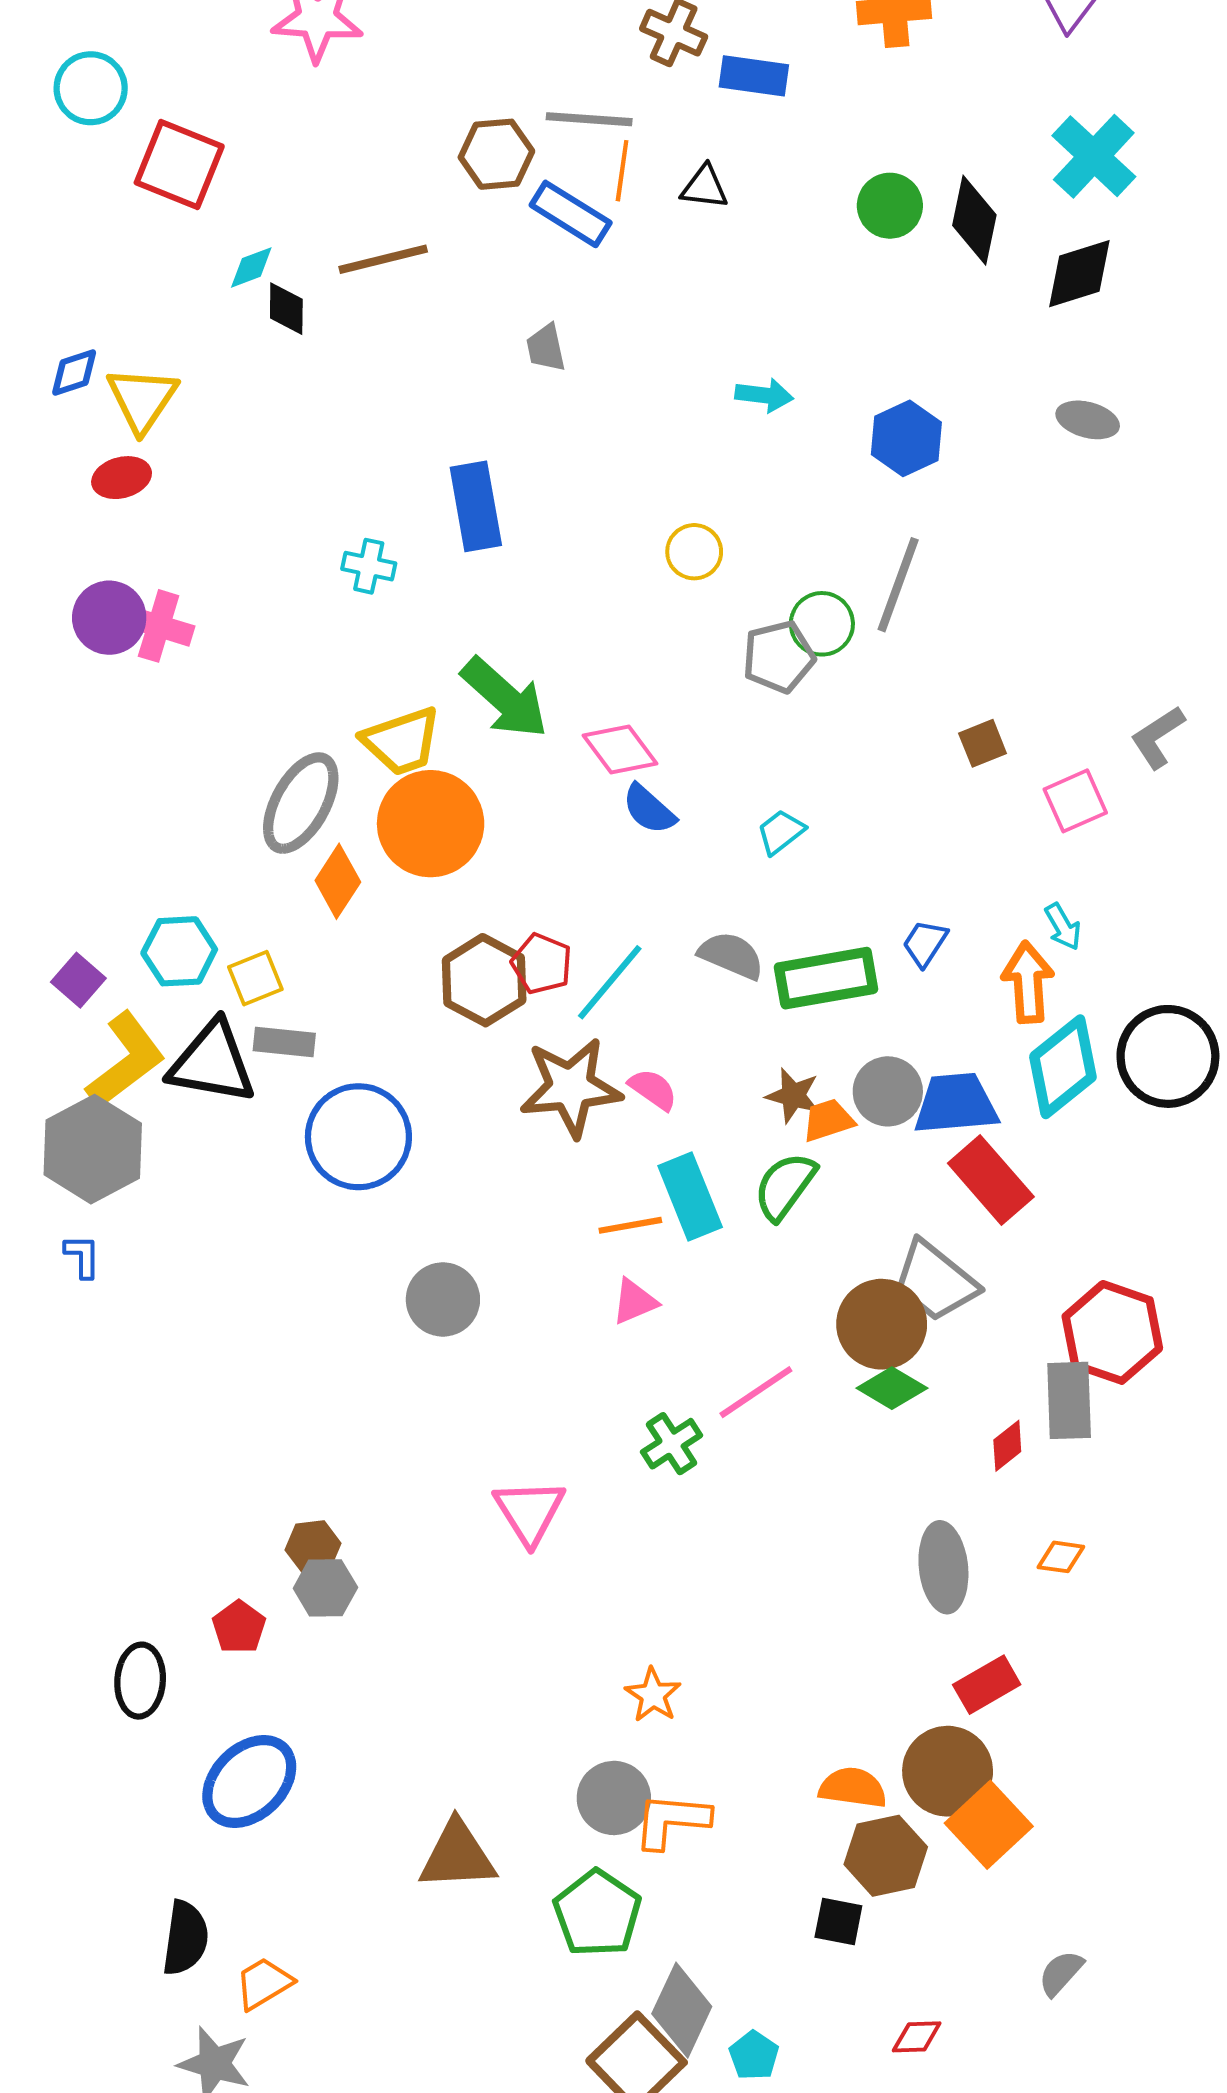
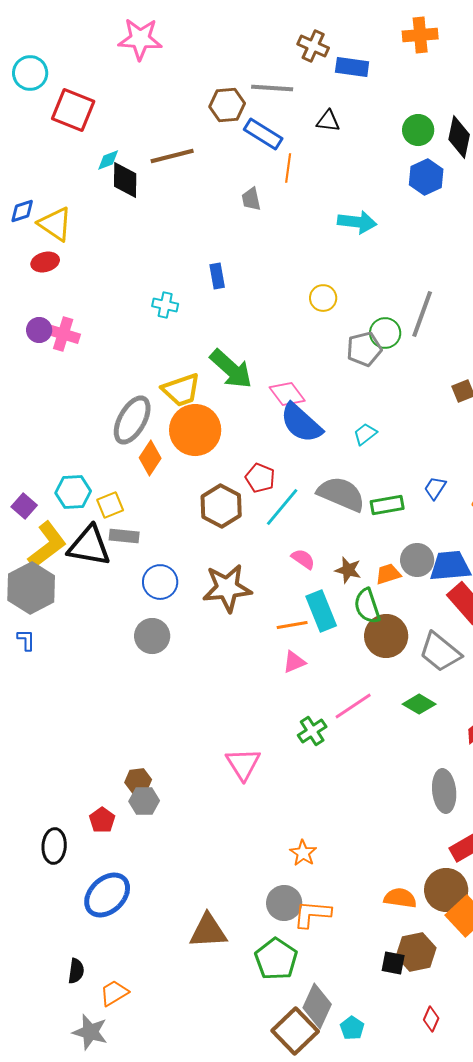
orange line: (622, 171) -> (288, 168), moved
black diamond: (286, 309) -> (125, 180), size x1.4
cyan arrow: (764, 395) -> (357, 222), size x1.4
yellow triangle: (142, 399) -> (55, 224), turned -30
blue hexagon: (906, 438) -> (426, 177), moved
blue rectangle: (476, 506) -> (217, 276), size x0.6
purple circle: (109, 618) -> (39, 330), size x0.7
blue semicircle: (649, 809) -> (301, 423), size x1.6
gray semicircle: (731, 955) -> (341, 494), size x1.5
red pentagon: (542, 964) -> (260, 478), moved
green rectangle: (826, 978) -> (387, 505), size x0.7
brown star: (571, 1087) -> (227, 588), moved
brown star: (793, 1096) -> (348, 570), moved
blue circle: (358, 1137) -> (160, 582), size x0.7
green semicircle: (785, 1186) -> (367, 606), turned -54
gray circle: (443, 1299) -> (152, 636), moved
brown circle: (882, 1324) -> (386, 636), moved
brown hexagon: (886, 1856) -> (416, 952), moved
black semicircle: (185, 1938) -> (76, 971), size x0.7
red diamond: (917, 2037) -> (431, 1019), turned -65

